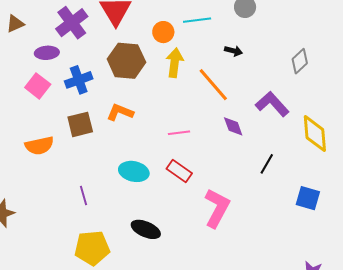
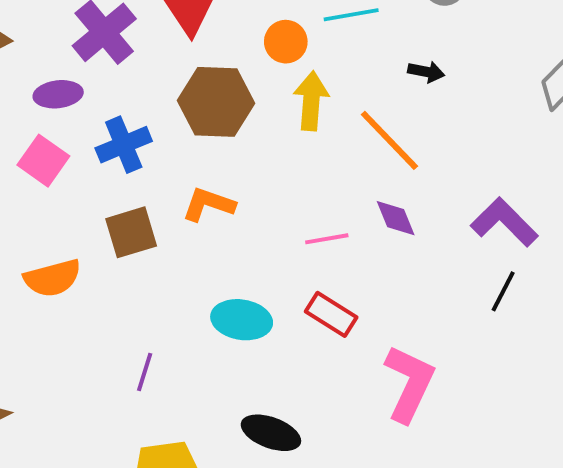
purple L-shape: (272, 104) -> (504, 222), moved
purple diamond: (233, 126) -> (396, 218), moved
purple line: (83, 195) -> (145, 372), turned 36

